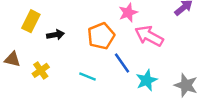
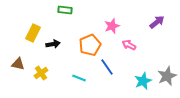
pink arrow: (149, 36) -> (129, 45), size x0.6
cyan star: (147, 80) -> (143, 81), moved
gray star: (186, 85) -> (167, 76), moved, turned 30

